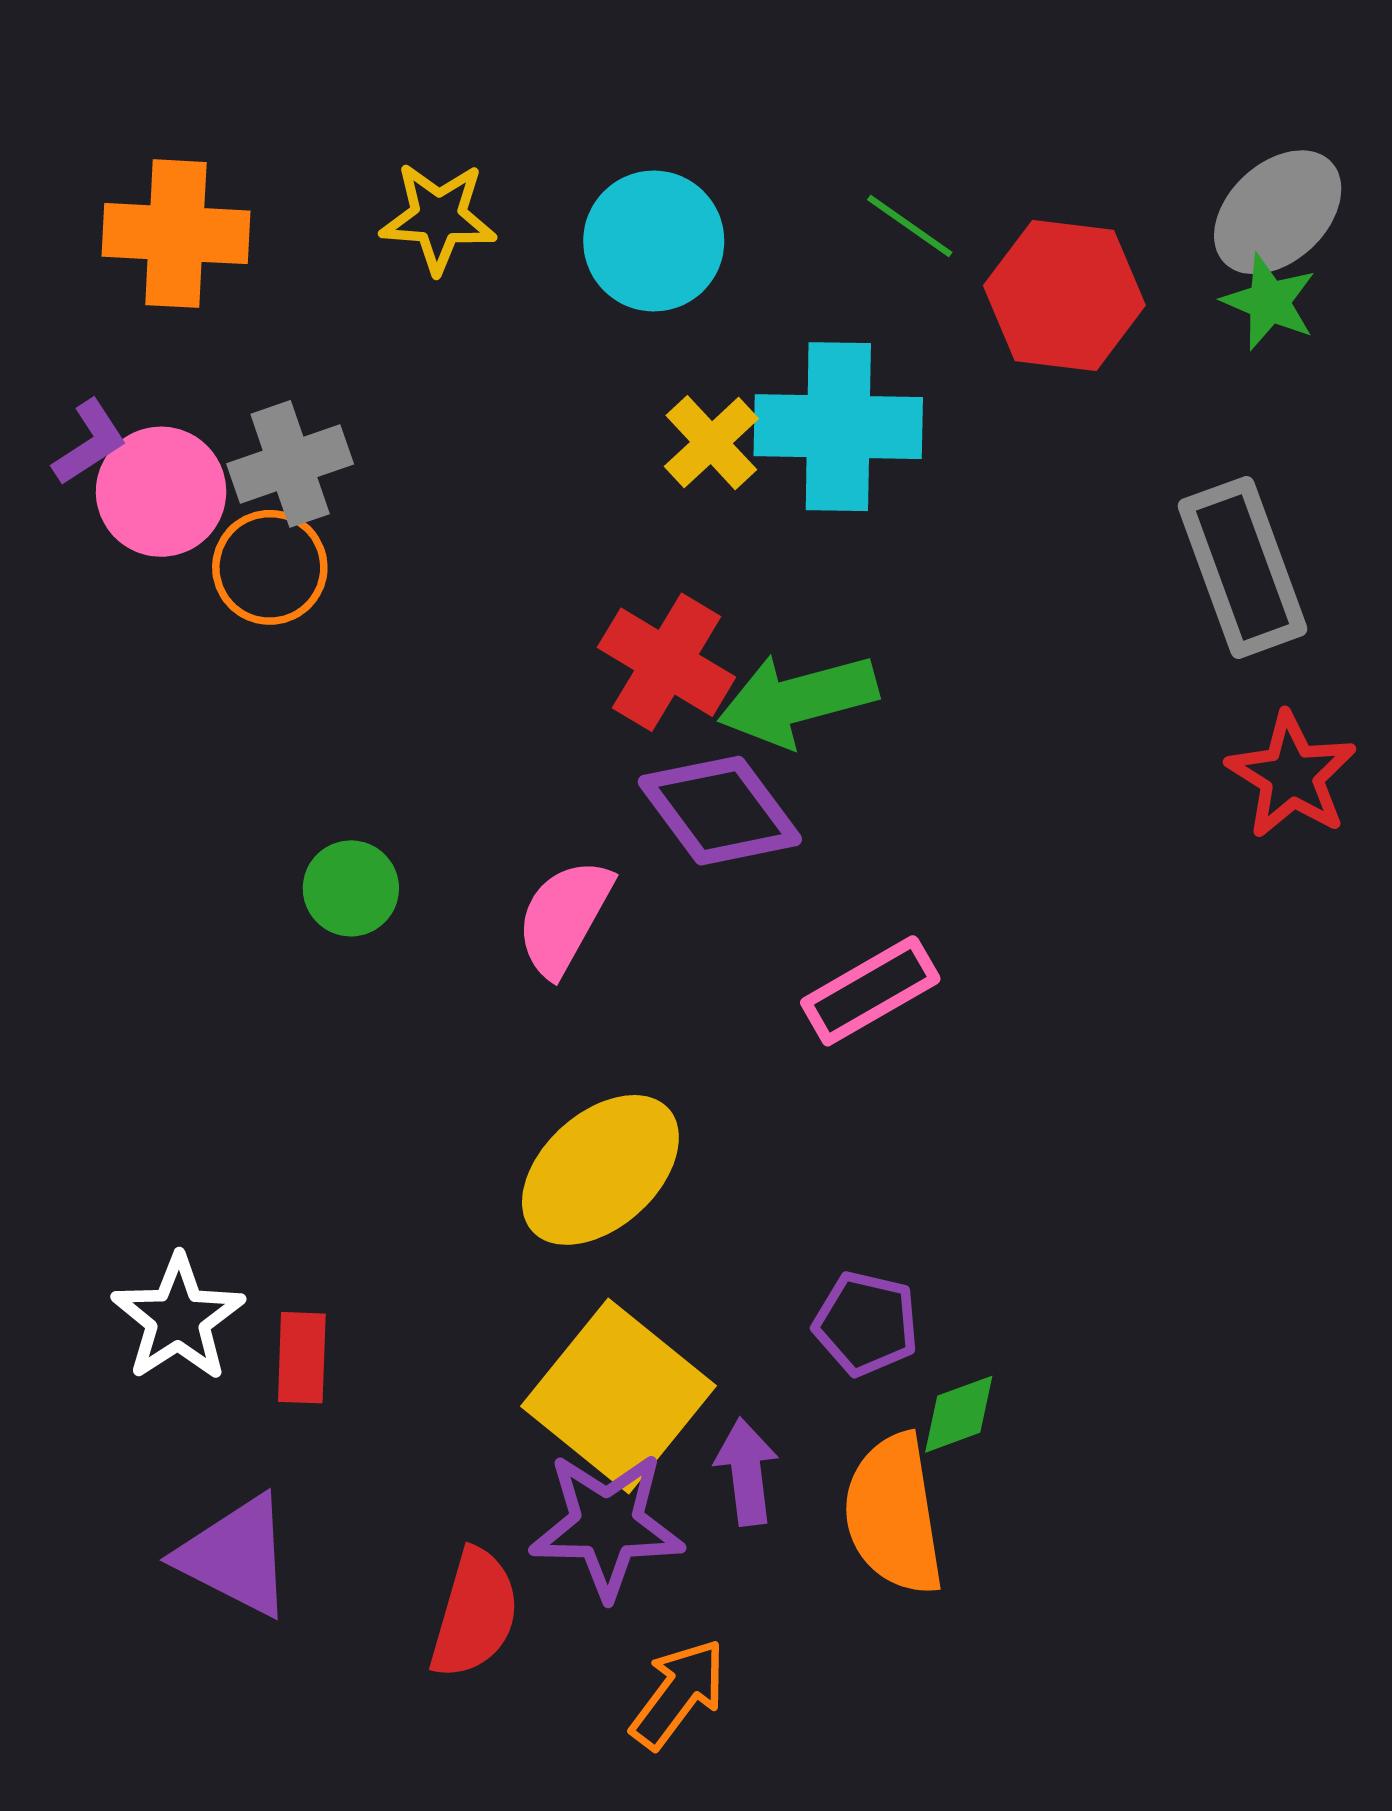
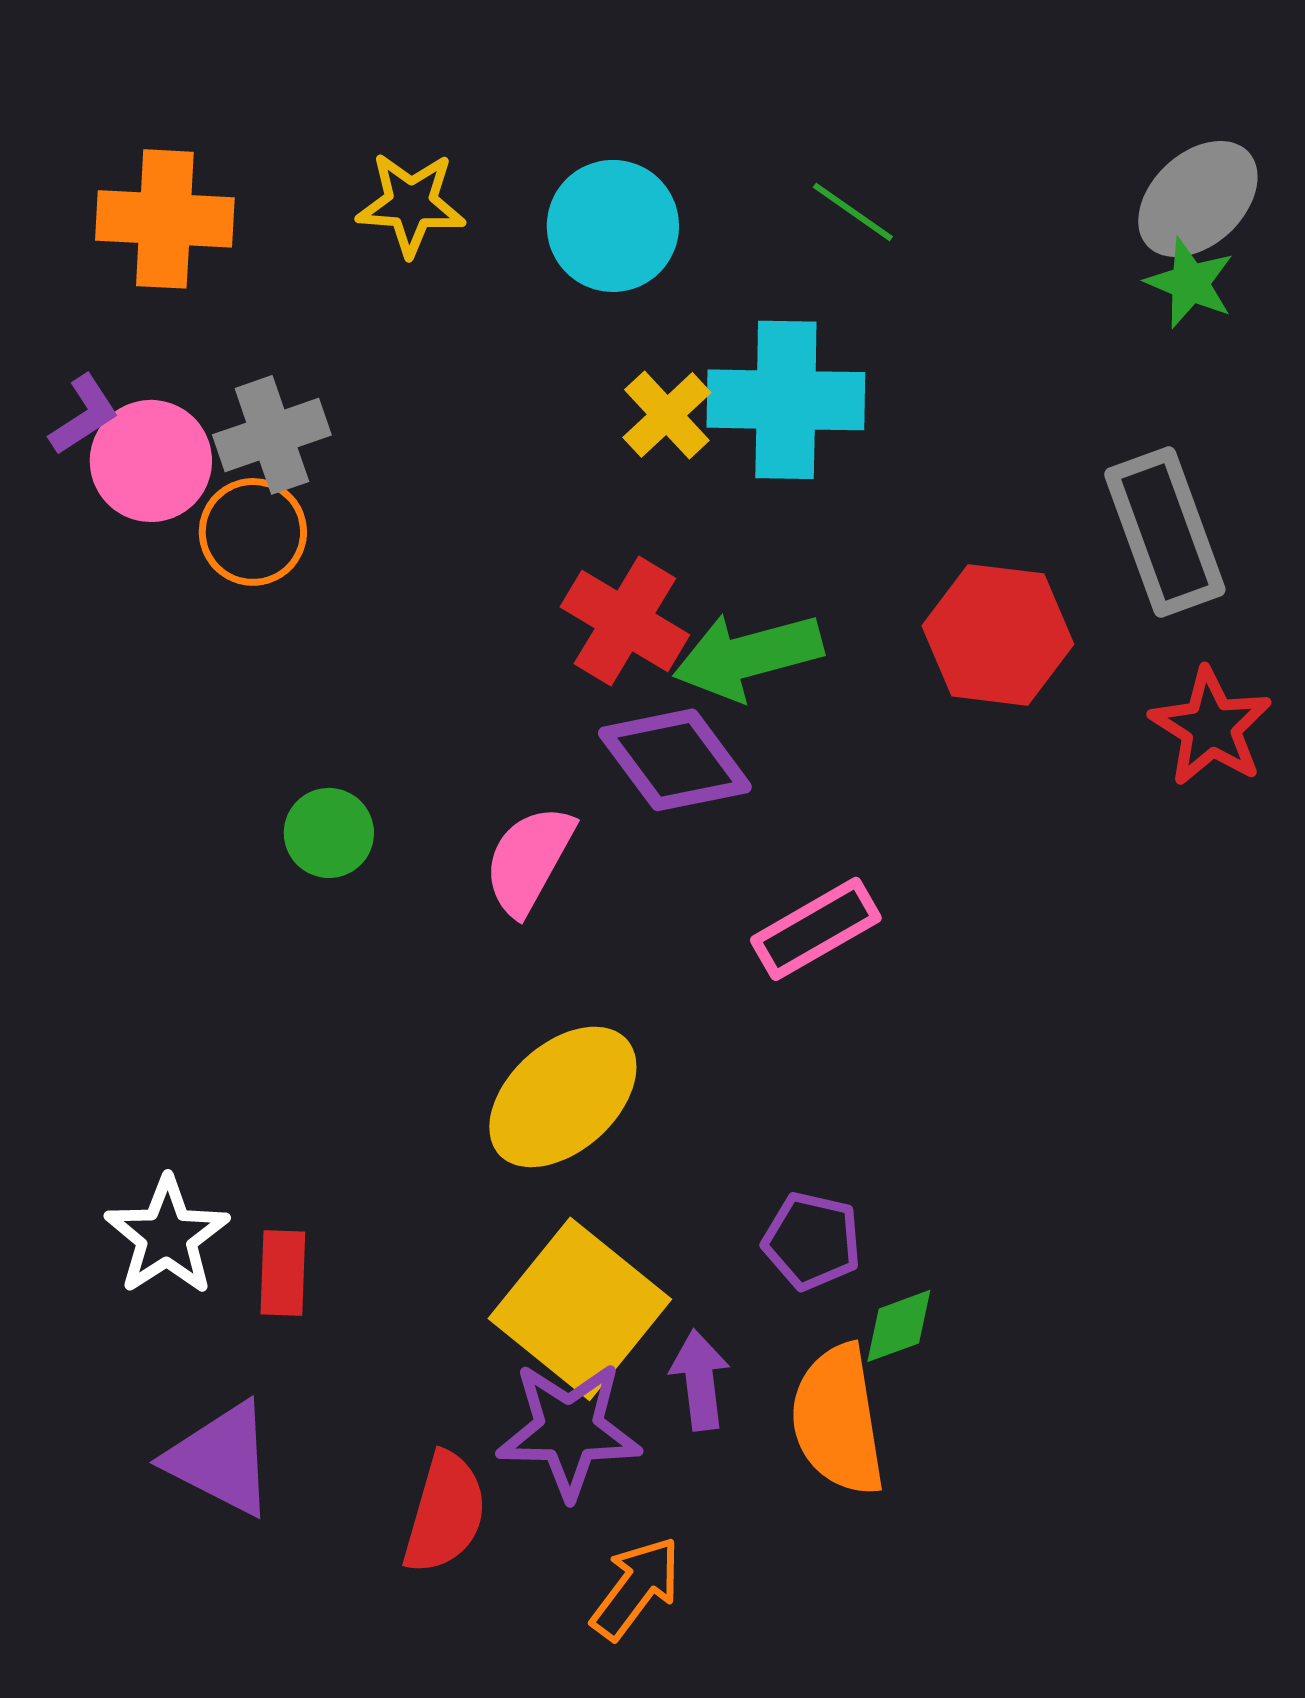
red hexagon: (1064, 295) -> (998, 635), moved

